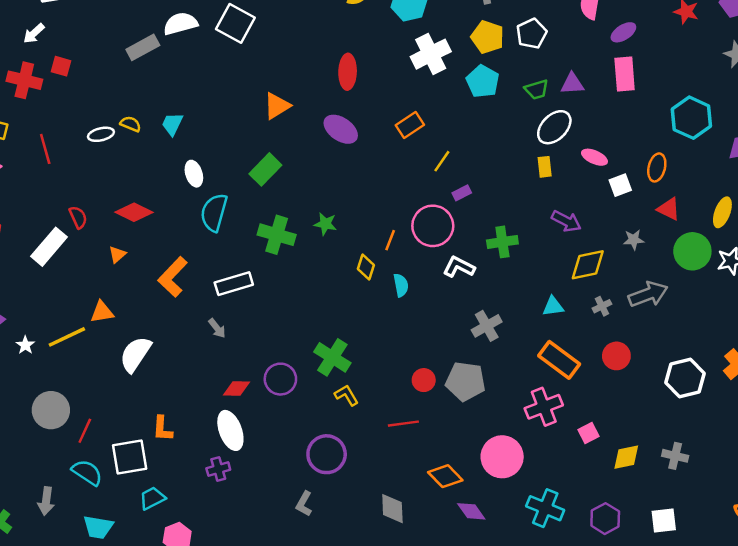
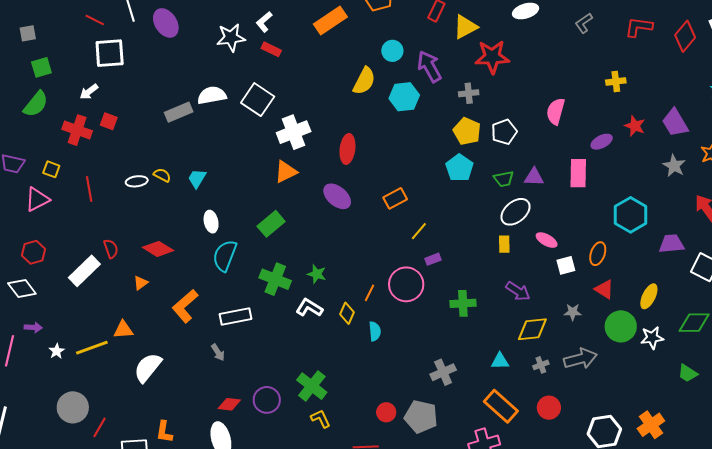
purple ellipse: (623, 32) -> (602, 142), moved
white cross: (431, 54) -> (294, 132), moved
white L-shape: (459, 267) -> (309, 308), moved

